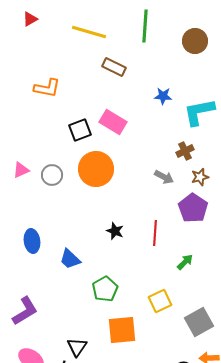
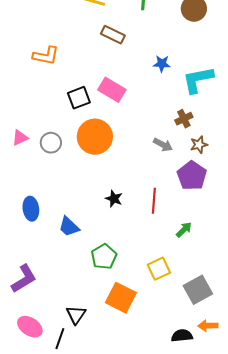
orange square: (122, 330) -> (121, 298), turned 32

